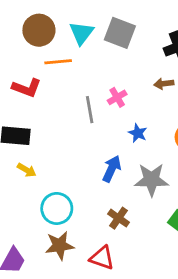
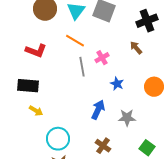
orange line: (58, 62) -> (75, 41), moved, turned 36
brown arrow: (164, 84) -> (136, 48), turned 56
gray star: (151, 180) -> (127, 118), size x0.7

